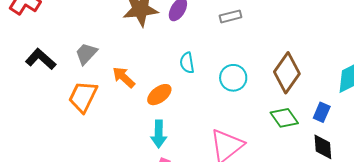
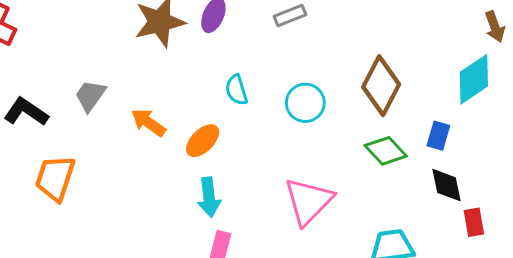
orange trapezoid: (83, 97) -> (55, 178), moved

